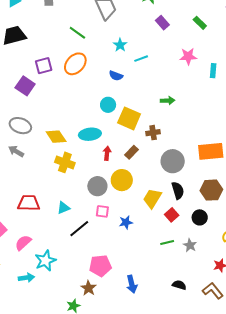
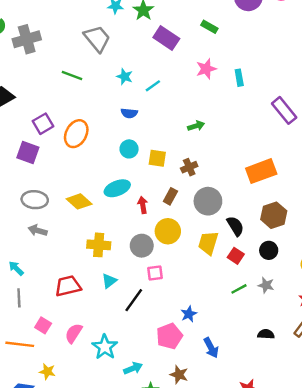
purple rectangle: (162, 23) -> (166, 38), size x1.5
orange ellipse: (75, 64) -> (76, 134), moved
yellow square: (129, 118) -> (157, 158), size x0.7
gray circle: (173, 161) -> (208, 201), moved
yellow cross: (65, 162) -> (99, 245), moved
blue star: (126, 222) -> (189, 314), moved
cyan arrow: (26, 278) -> (133, 368), moved
brown star: (89, 288) -> (179, 375), moved

